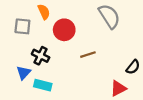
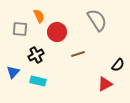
black cross: (41, 56) -> (36, 55), turned 35
blue triangle: (24, 73) -> (13, 72), moved

